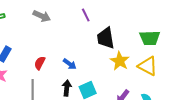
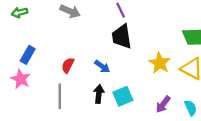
black trapezoid: (106, 38) -> (122, 37), moved

